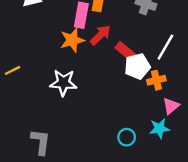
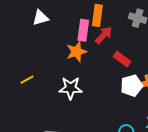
red arrow: (100, 35) -> (104, 35), moved
white pentagon: (137, 66) -> (132, 86), moved

